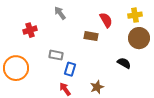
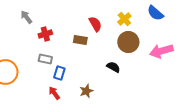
gray arrow: (60, 13) -> (26, 17), moved
yellow cross: (135, 15) -> (124, 19), turned -32
red cross: (30, 30) -> (45, 34), moved

